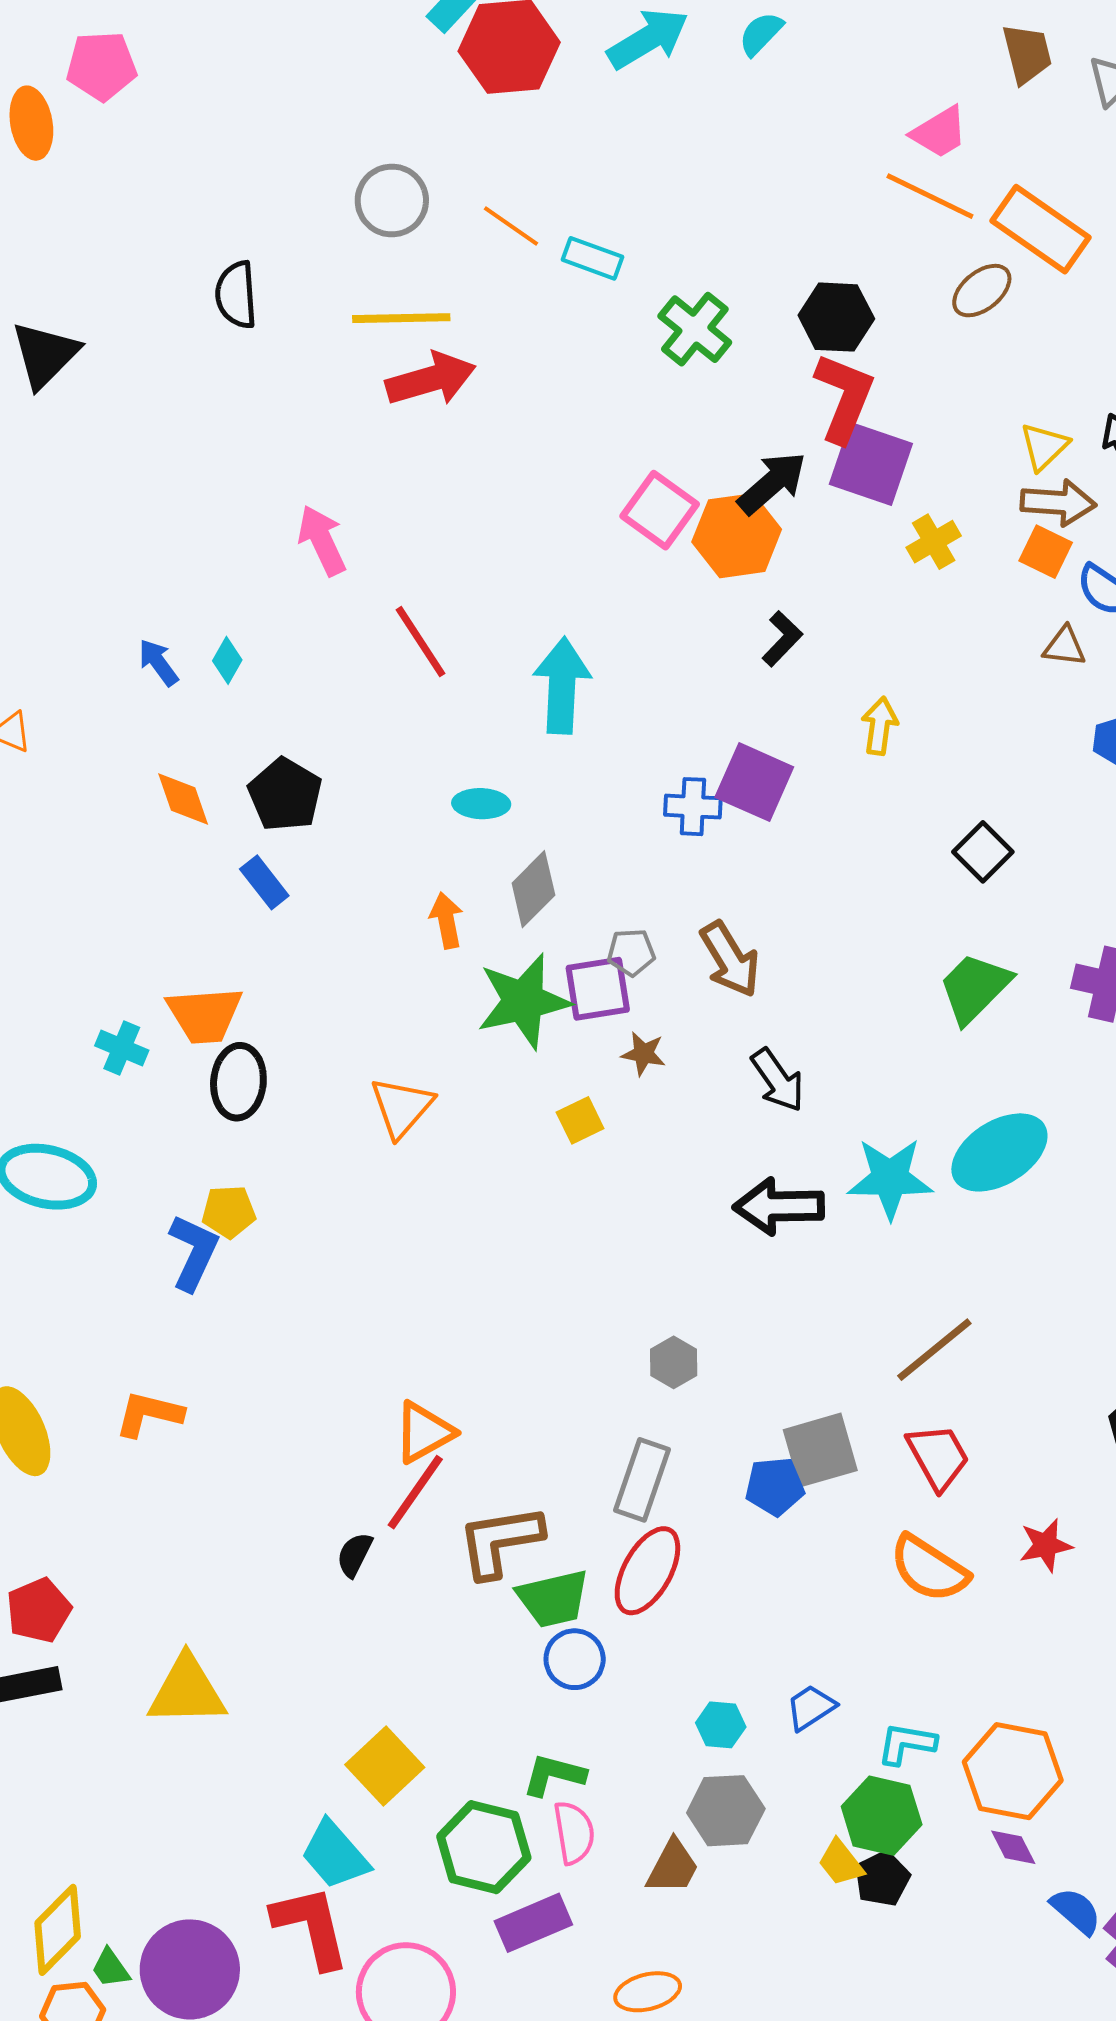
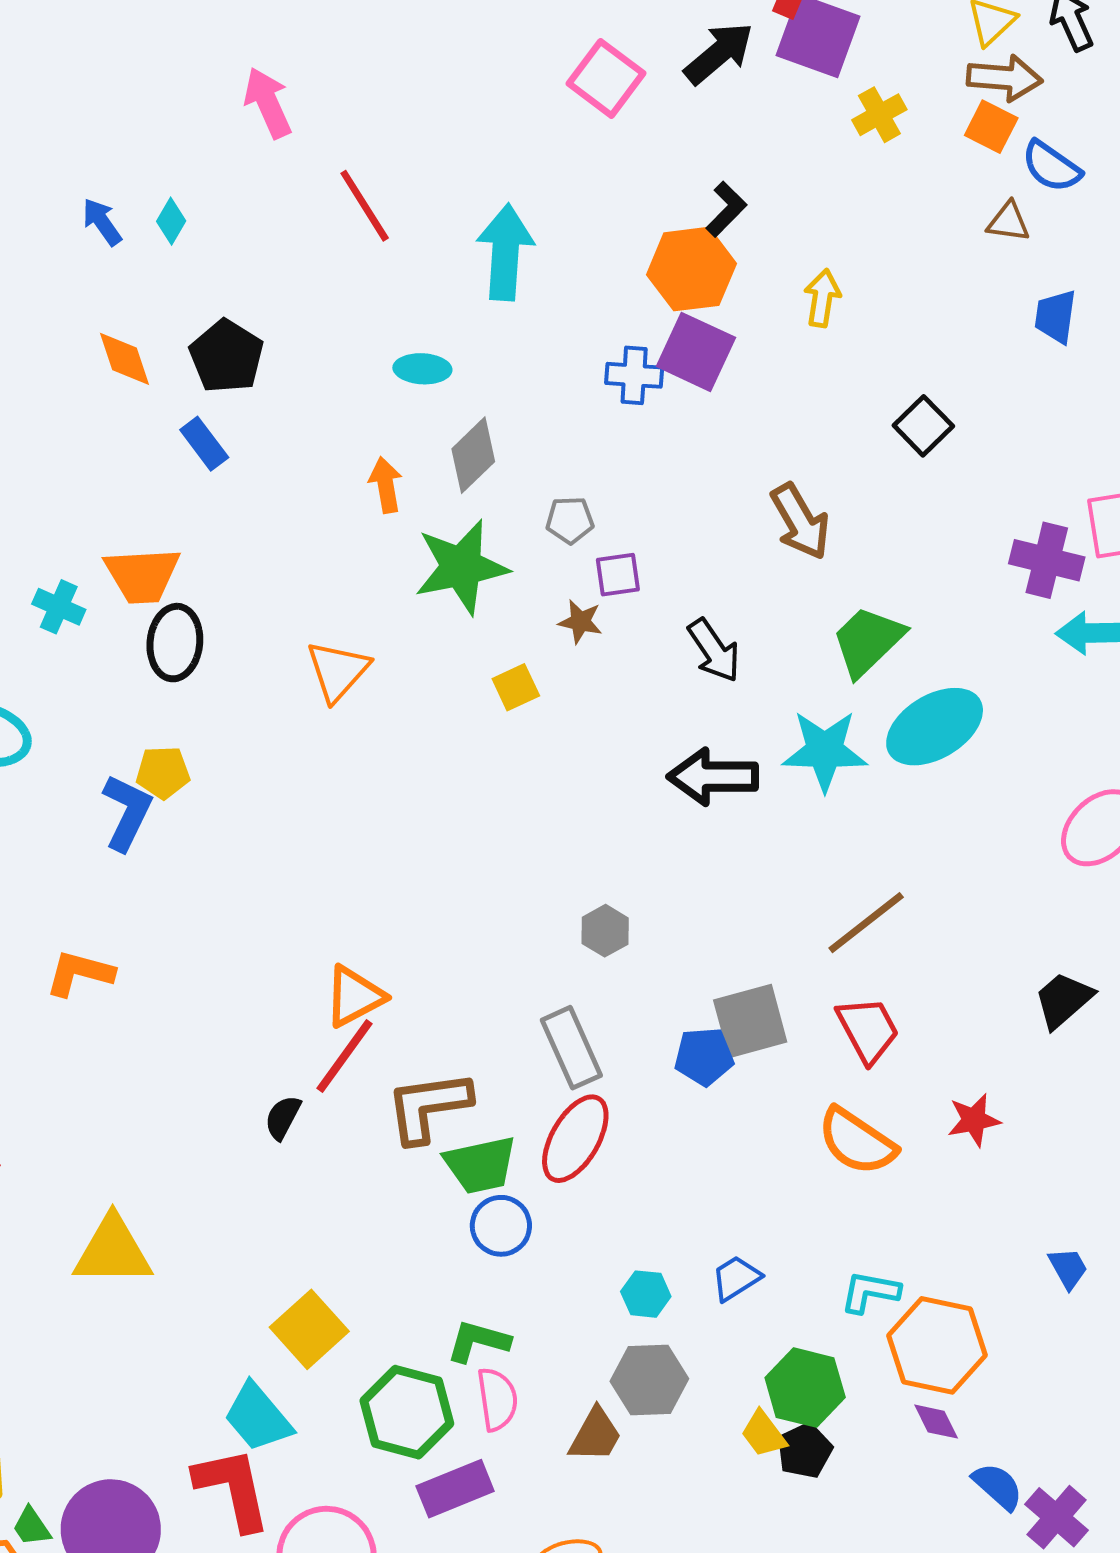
orange hexagon: (737, 536) -> (691, 269), moved
brown arrow: (730, 959) -> (800, 522), moved
green trapezoid: (975, 988) -> (868, 641), moved
purple square: (598, 989) -> (618, 575), moved, size x0.7
gray rectangle: (642, 1480) -> (571, 1048), turned -44
cyan L-shape: (906, 1744) -> (870, 1292), moved

